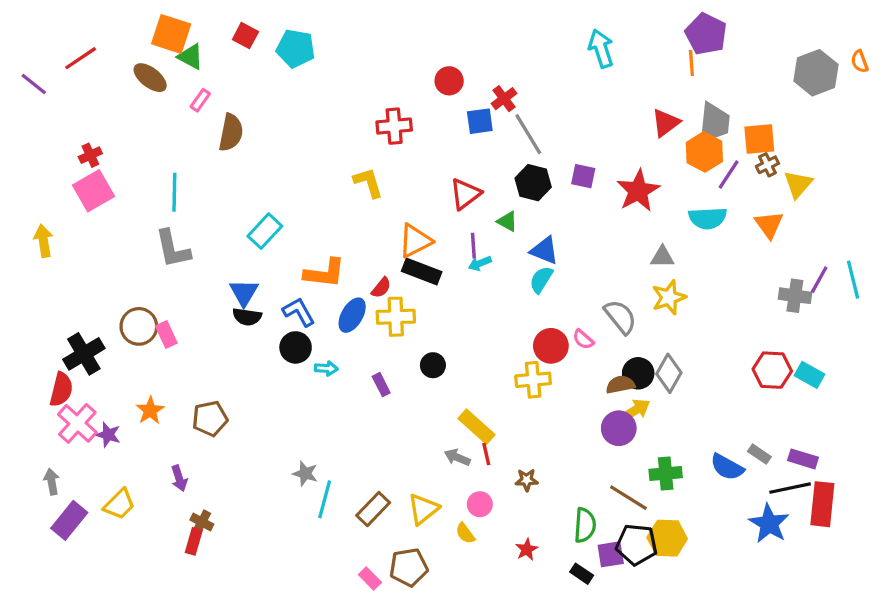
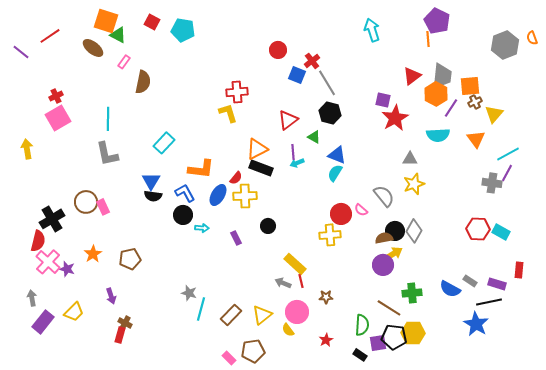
blue square: (480, 121) -> (297, 75), turned 30
red cross: (394, 126) -> (237, 92), moved
purple square: (583, 176) -> (383, 100), moved
cyan line: (853, 280) -> (508, 154), moved, turned 75
pink circle: (480, 504) -> (297, 312), size x1.5
red rectangle: (822, 504) -> (519, 270), moved, size x0.6

